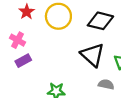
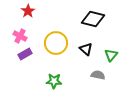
yellow circle: (58, 16) -> (56, 43), moved
black triangle: (93, 55) -> (86, 49), size x0.6

